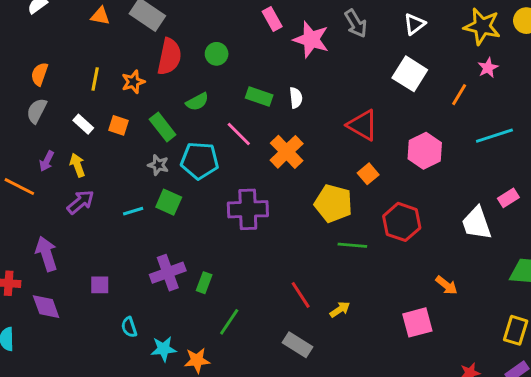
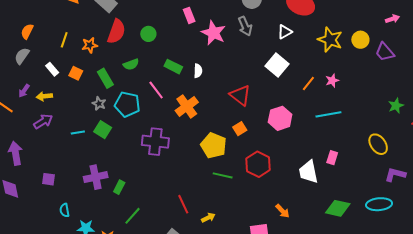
pink star: (488, 68) -> (332, 81), moved
yellow arrow: (77, 165) -> (44, 96), turned -84
pink rectangle: (508, 198) -> (332, 158), turned -48

